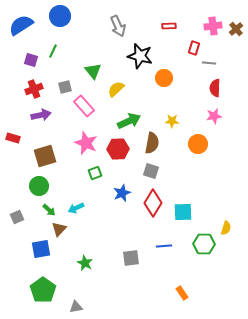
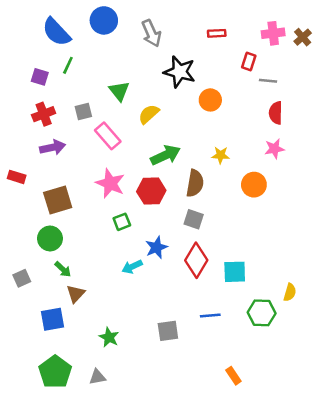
blue circle: (60, 16) -> (104, 20), moved
blue semicircle: (21, 25) -> (56, 32), moved, turned -100
cyan arrow: (76, 208) -> (132, 267), moved
gray triangle: (76, 307) -> (97, 377), moved

